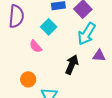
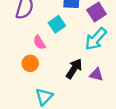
purple triangle: (99, 56) -> (96, 75), moved
orange circle: (28, 79) -> (30, 63), moved

